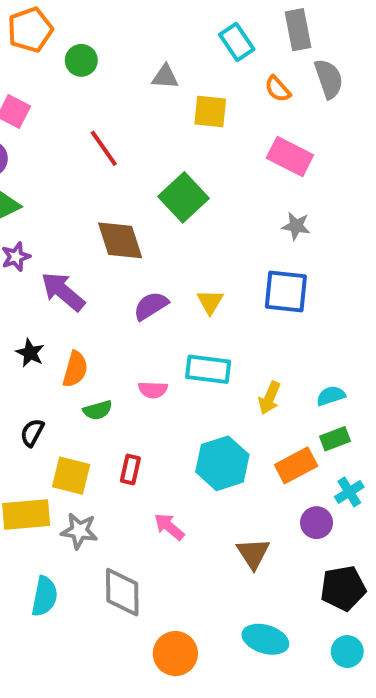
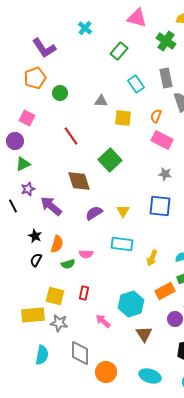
orange semicircle: (278, 89) -> (156, 116), moved, turned 64
pink semicircle: (153, 390) -> (86, 254), moved
black semicircle: (32, 433) -> (36, 260), moved
cyan hexagon: (222, 463) -> (131, 304), moved
orange circle: (175, 654) -> (106, 372), moved

